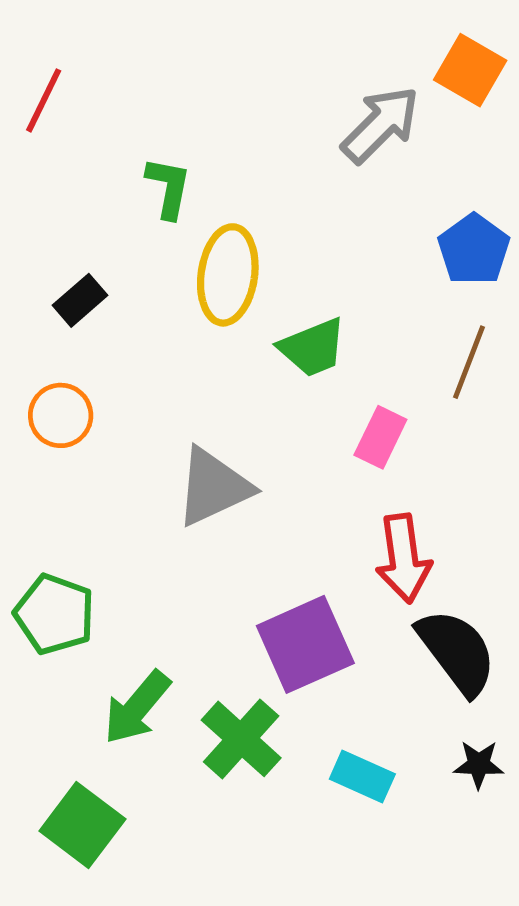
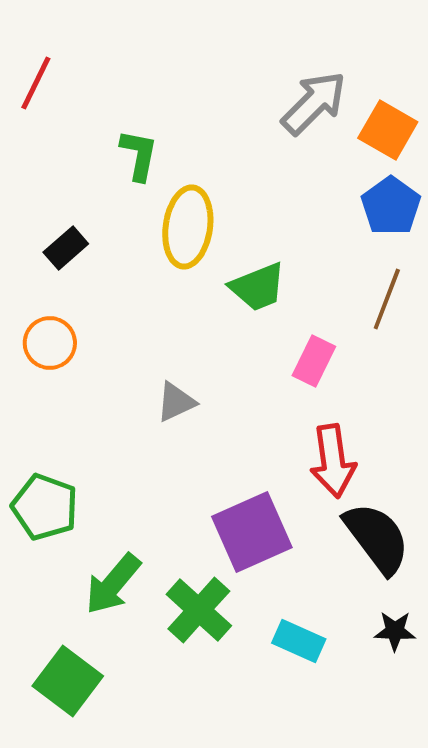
orange square: (470, 70) -> (388, 130), moved
gray triangle: (213, 487) -> (176, 402), size x0.6

